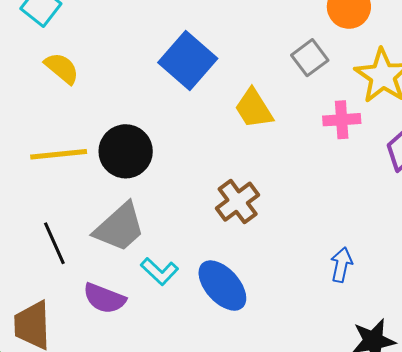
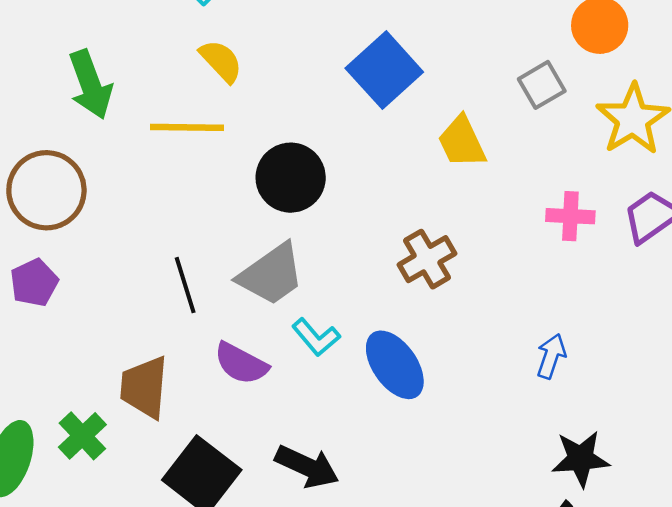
pink cross: (342, 120) -> (570, 216), moved
yellow line: (59, 154) -> (187, 127), moved

